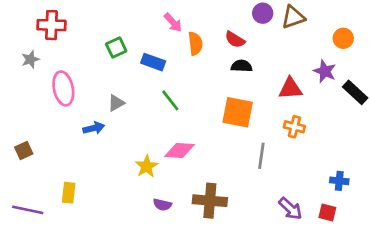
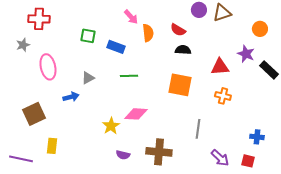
green square: (116, 48) -> (88, 36), turned 35
green line: (170, 100) -> (129, 76), turned -54
brown square: (24, 150) -> (34, 114), moved, size x1.6
gray line: (261, 156) -> (198, 129), moved

